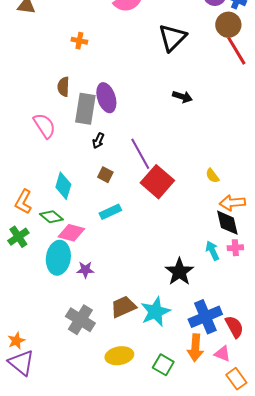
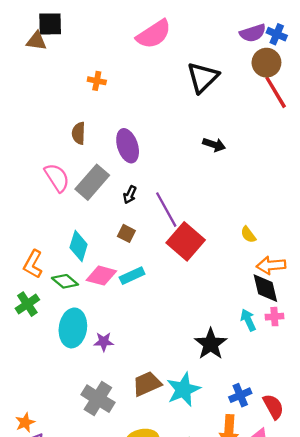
gray rectangle: (85, 109) -> (92, 182), moved, turned 32
black arrow: (98, 141) -> (130, 195), moved
pink diamond: (71, 233) -> (101, 276), moved
blue cross: (205, 317) -> (240, 395), size x0.6

